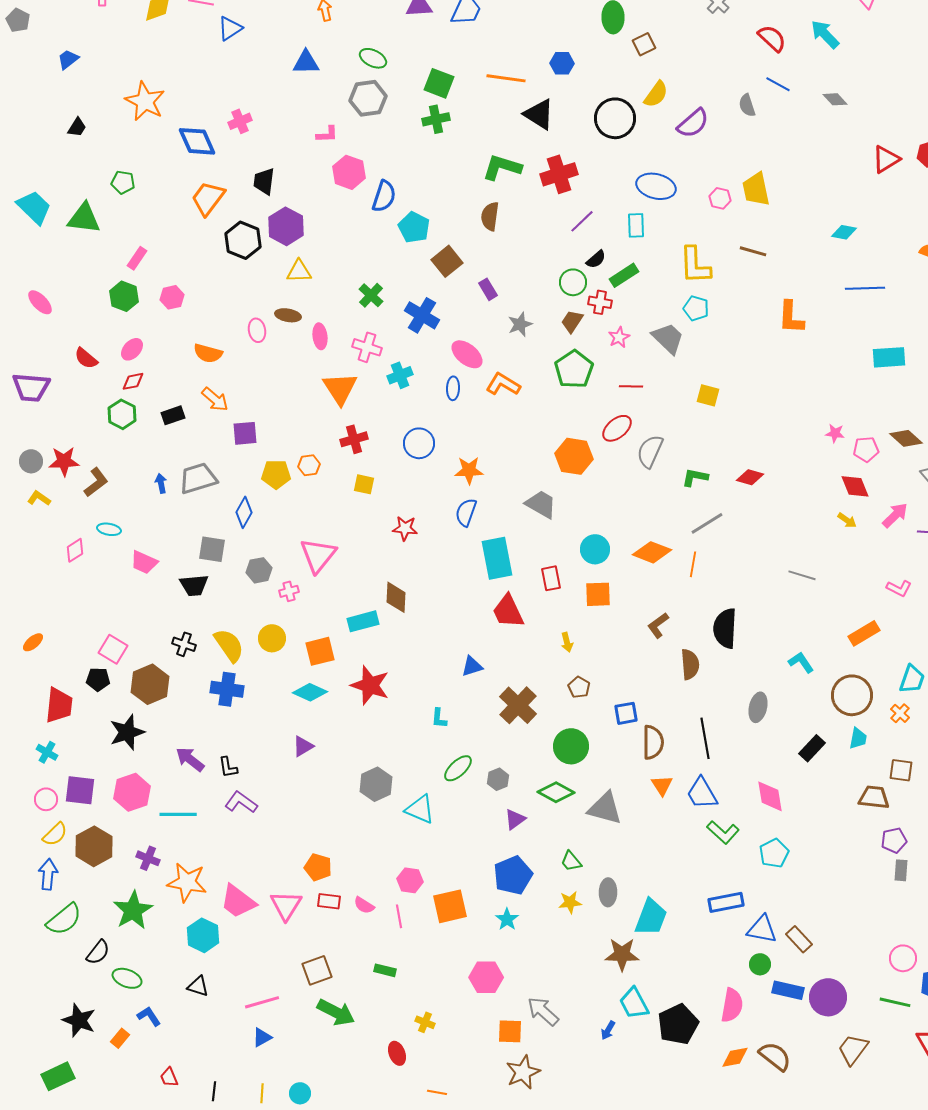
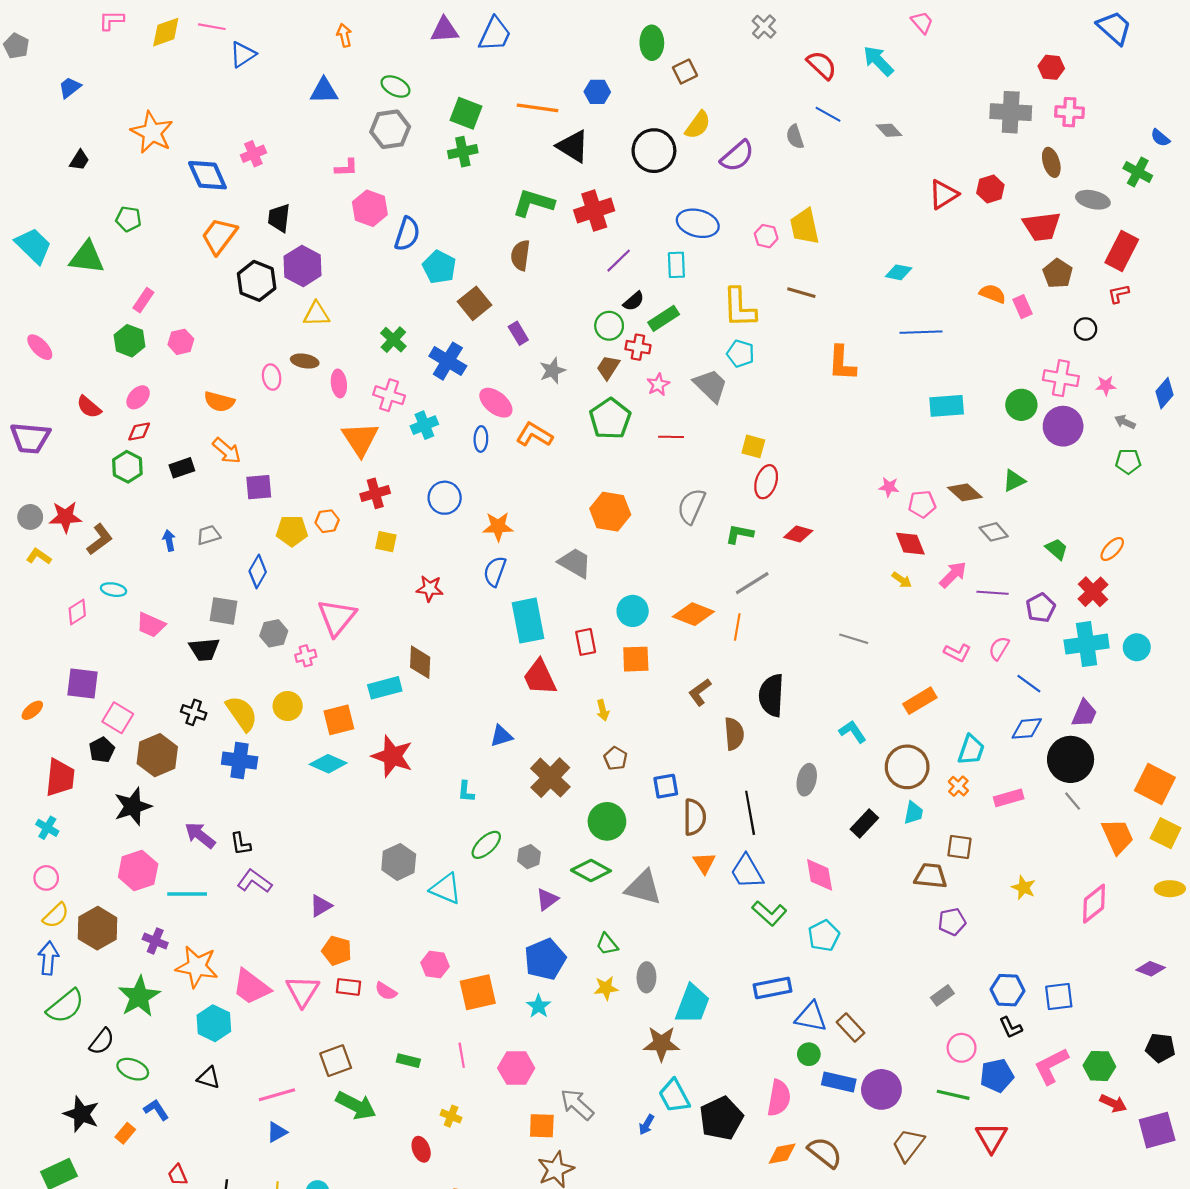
red ellipse: (617, 428) -> (766, 482), moved, turned -32
gray trapezoid: (198, 478) -> (209, 535), size x0.6
black pentagon: (98, 679) -> (102, 750), turned -30
purple triangle: (303, 746) -> (321, 906), moved
purple square: (80, 790) -> (83, 684), moved
gray rectangle: (901, 870) -> (942, 995), moved, turned 50
pink line: (399, 916) -> (462, 1055), moved

